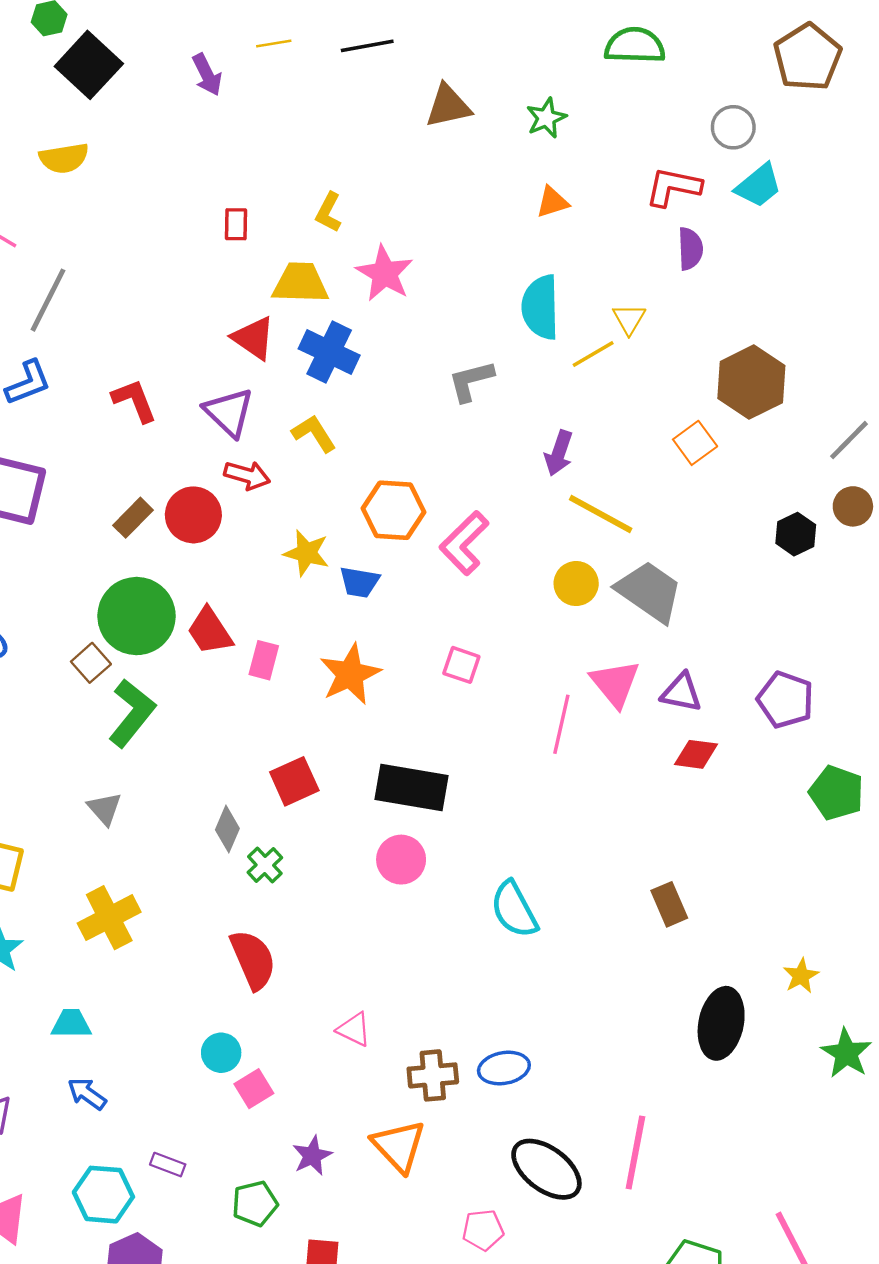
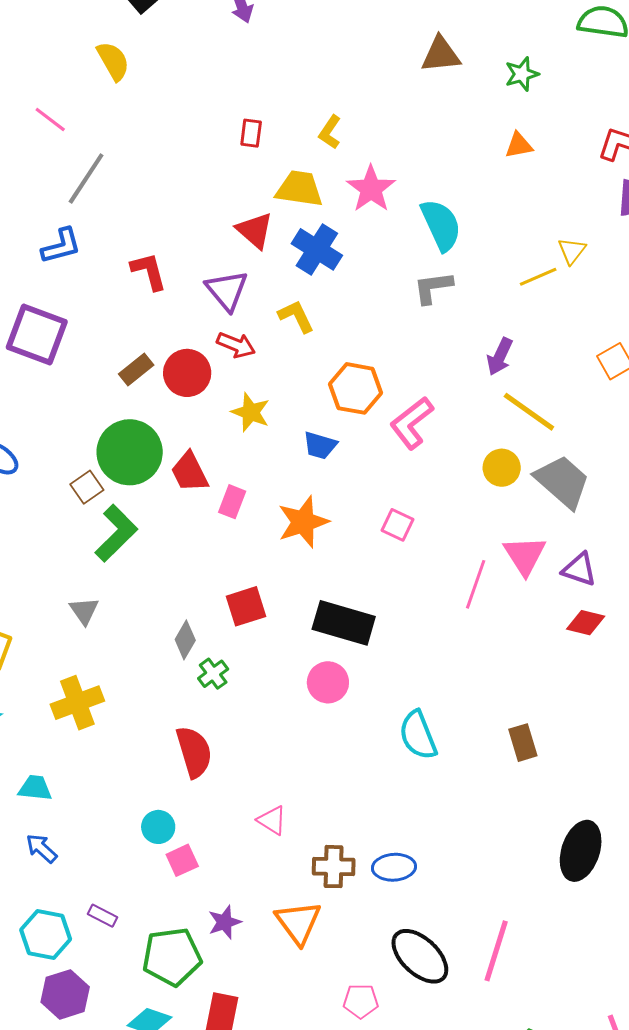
yellow semicircle: (64, 158) -> (113, 61), turned -117
cyan semicircle: (540, 307) -> (441, 225), moved, turned 150
yellow star: (307, 553) -> (251, 412), moved
brown rectangle: (669, 904) -> (523, 743), moved
green pentagon: (255, 1203) -> (172, 957), size x1.5

